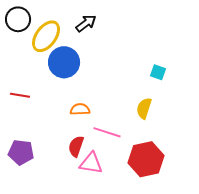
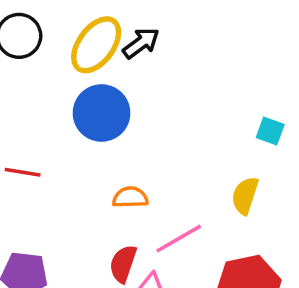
yellow ellipse: (46, 36) -> (96, 45), moved
pink line: (107, 132) -> (179, 239), turned -48

